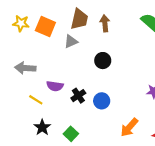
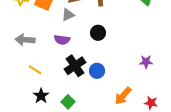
purple semicircle: (55, 86) -> (62, 40), moved
black cross: (78, 96) -> (75, 66), size x1.5

